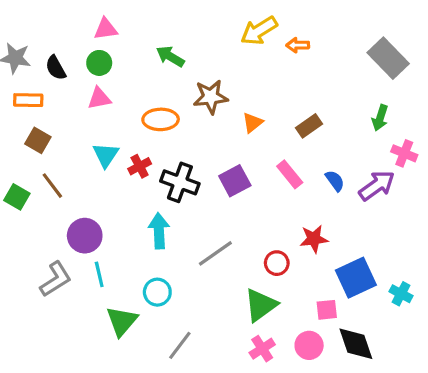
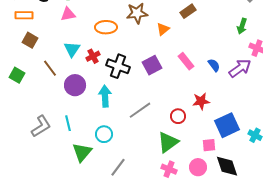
brown rectangle: (309, 126) -> (188, 11), moved
brown line: (52, 186) -> (50, 68), moved
purple circle: (85, 236) -> (75, 85), moved
pink cross: (262, 349) -> (169, 169), turned -35

